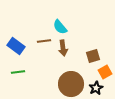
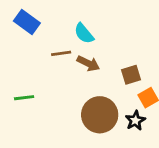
blue rectangle: (16, 46) -> (27, 22), moved
brown arrow: (63, 48) -> (88, 63), turned -56

